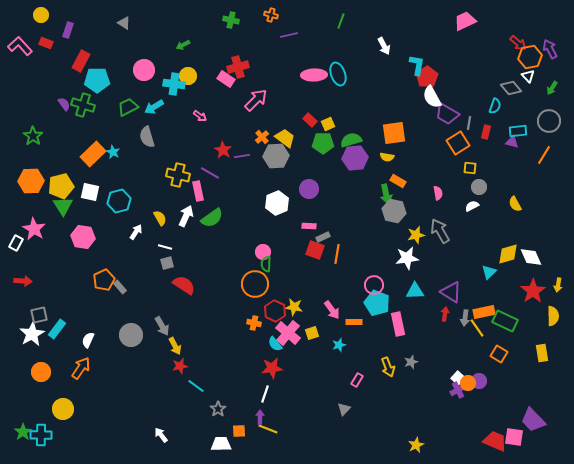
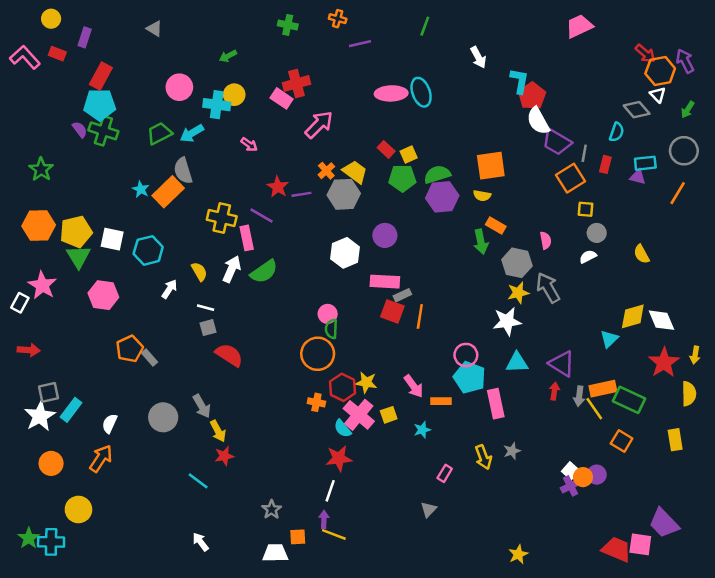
cyan pentagon: (97, 80) -> (100, 105), moved
orange rectangle: (93, 154) -> (168, 192), moved
gray hexagon: (394, 211) -> (517, 263), moved
pink rectangle: (309, 226) -> (385, 282), size x1.6
cyan line: (196, 386) -> (198, 481), moved

